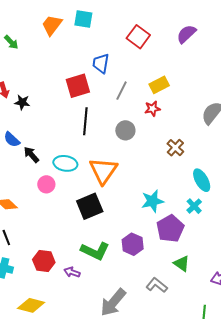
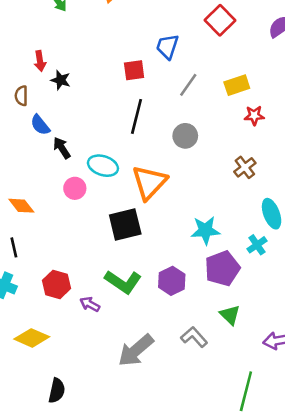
red square: (78, 86) -> (134, 70), size x0.7
red star: (152, 109) -> (254, 116), moved

